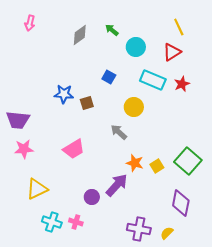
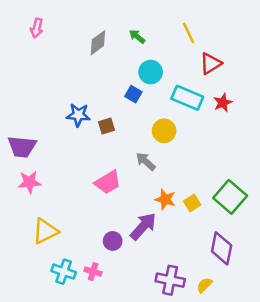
yellow line: (179, 27) -> (189, 33), moved
cyan circle: (136, 47) -> (151, 72), moved
pink trapezoid: (74, 149) -> (108, 182), moved

